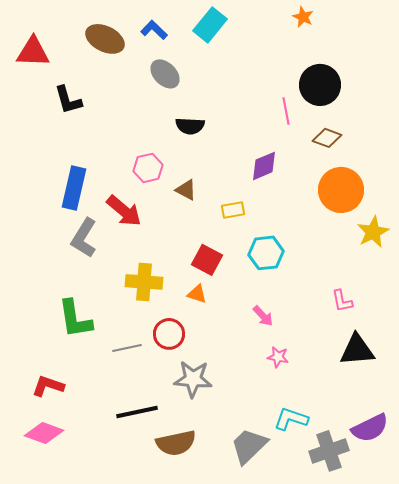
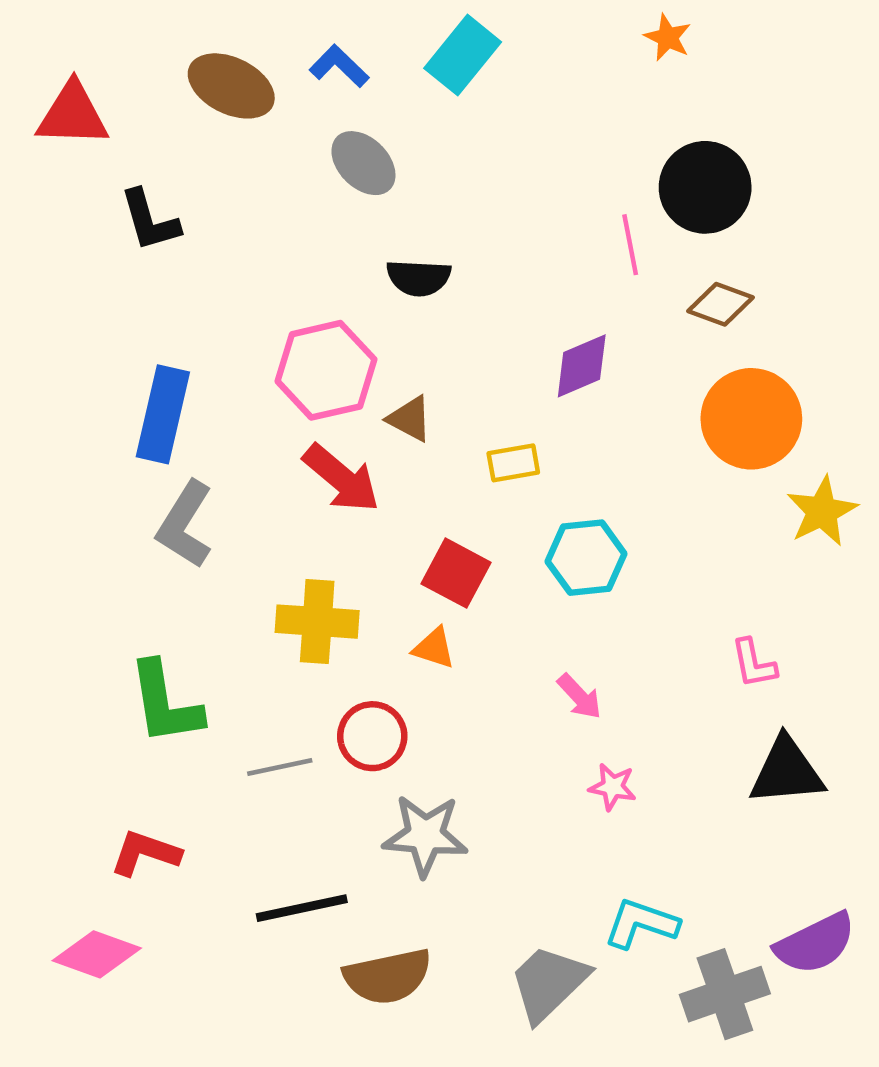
pink hexagon: (148, 168) -> (326, 370), size x1.5
red arrow: (124, 211) -> (341, 478), moved
red L-shape: (48, 386) -> (145, 853), moved

